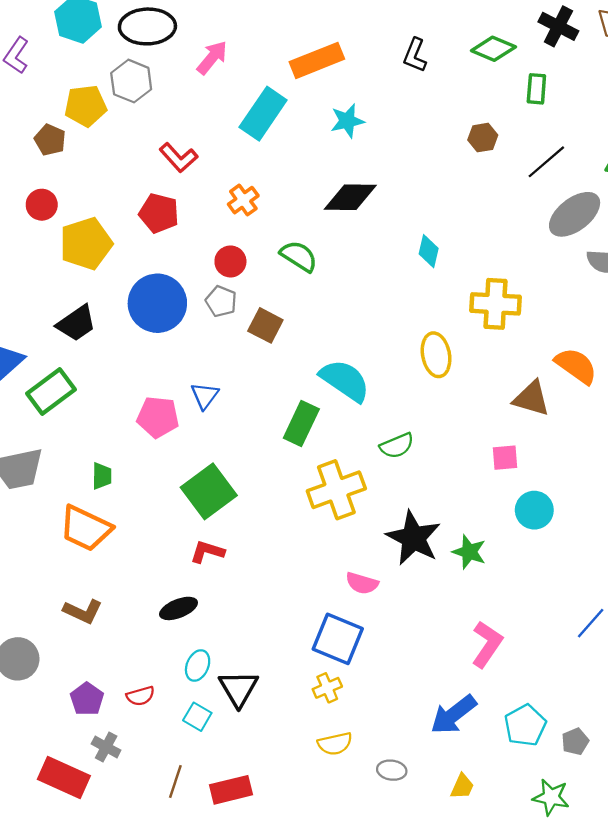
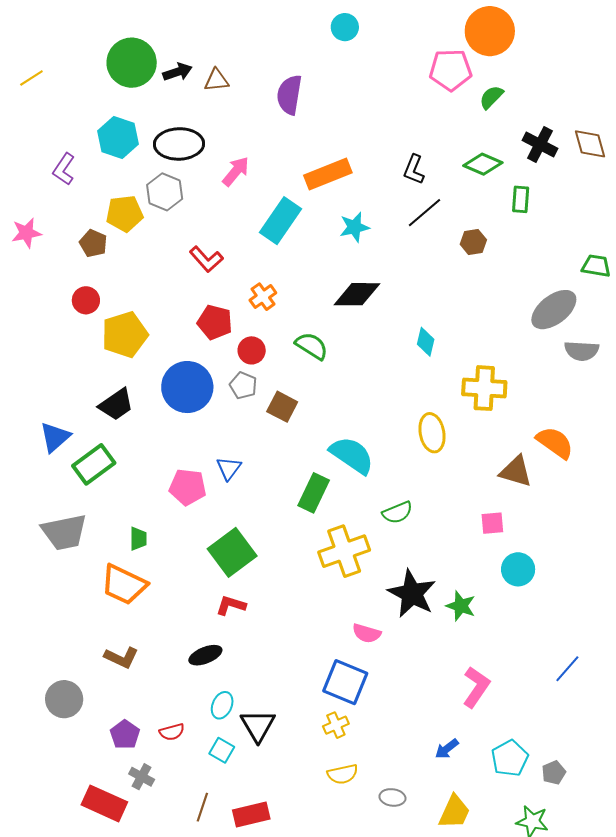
black line: (546, 162) -> (425, 213), moved
red pentagon: (159, 213) -> (215, 322), moved
blue arrow: (454, 715) -> (447, 749), size x0.6
yellow trapezoid: (462, 786) -> (454, 812), size x1.5

